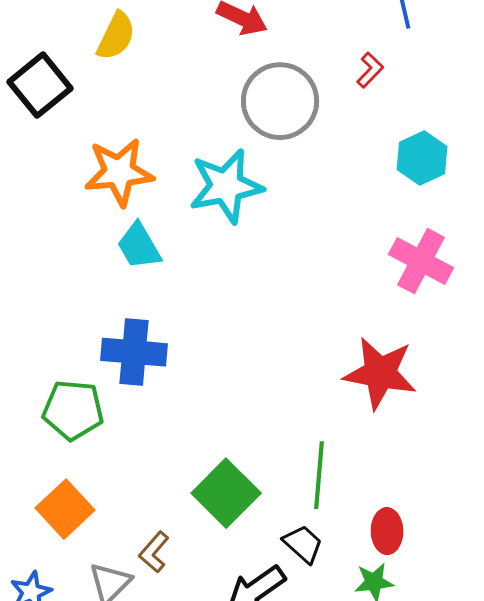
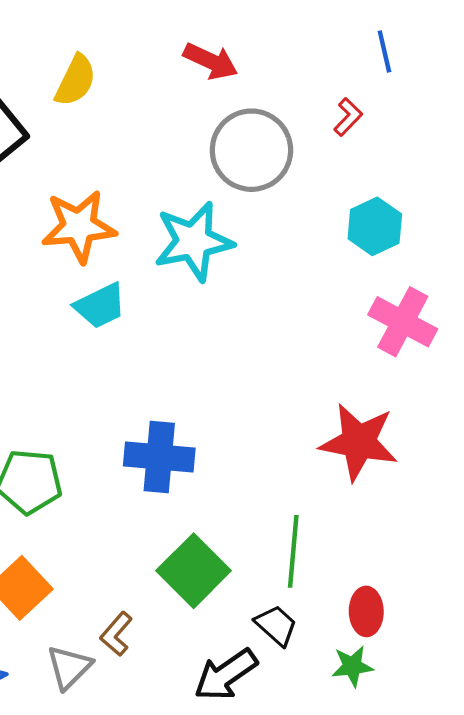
cyan hexagon: (422, 158) -> (375, 226), moved
cyan trapezoid: (139, 246) -> (100, 306), turned -86
blue cross: (134, 352) -> (159, 457), moved

